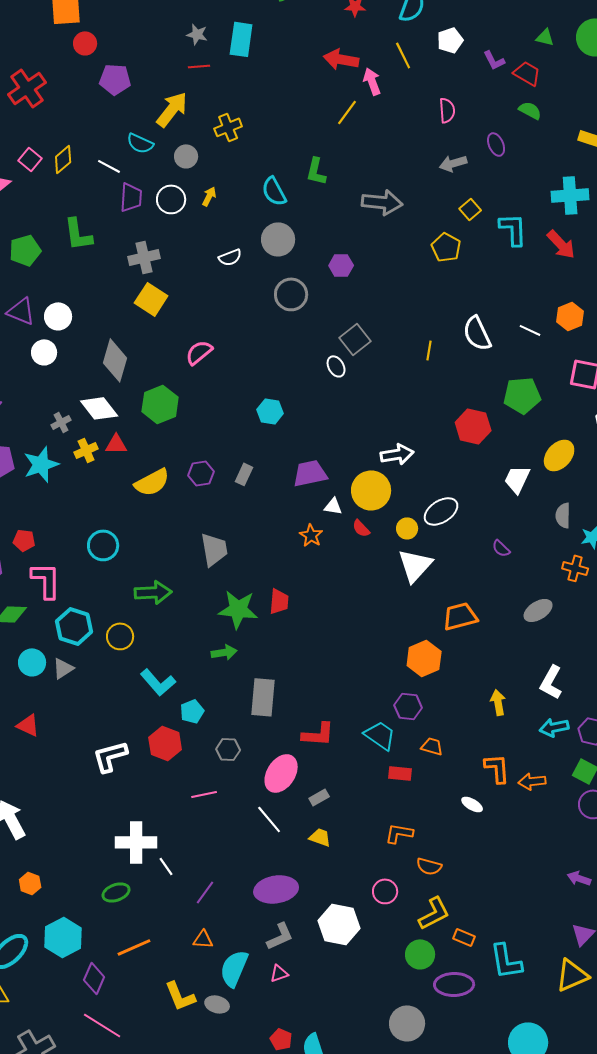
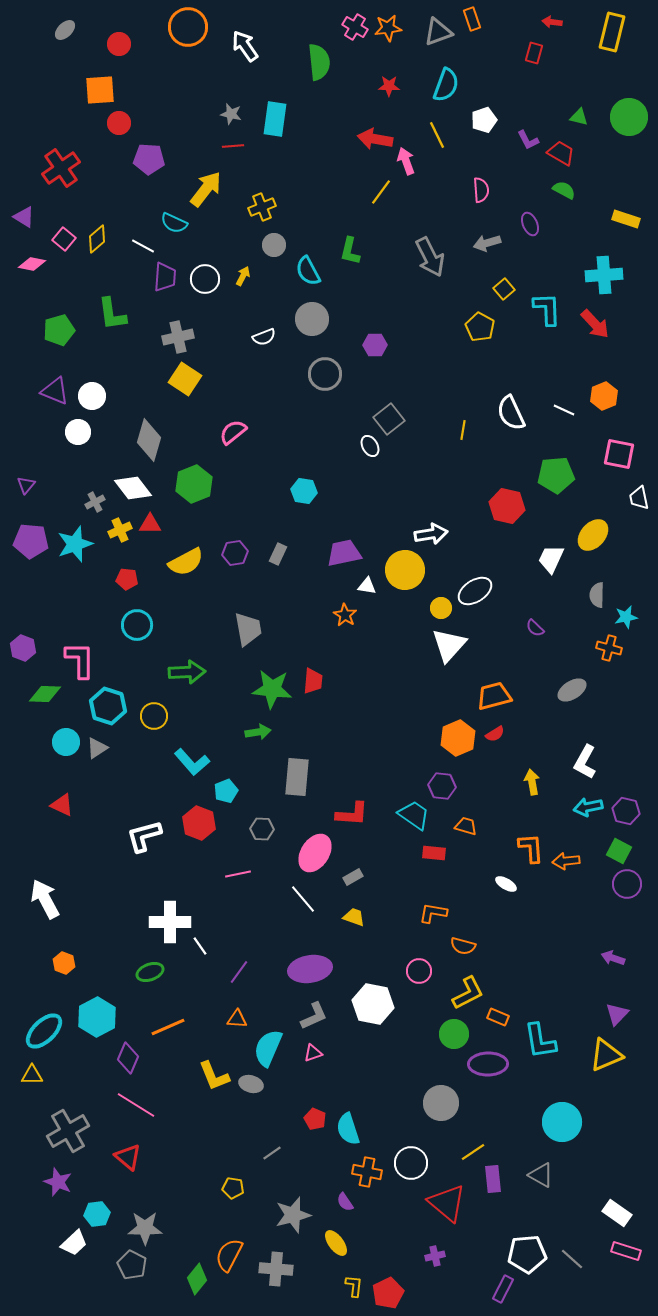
gray circle: (186, 156) -> (274, 245), moved
gray arrow: (382, 202) -> (430, 257), moved, turned 57
red semicircle: (361, 528) -> (495, 734), moved, turned -78
red pentagon: (24, 540) -> (127, 579), moved

